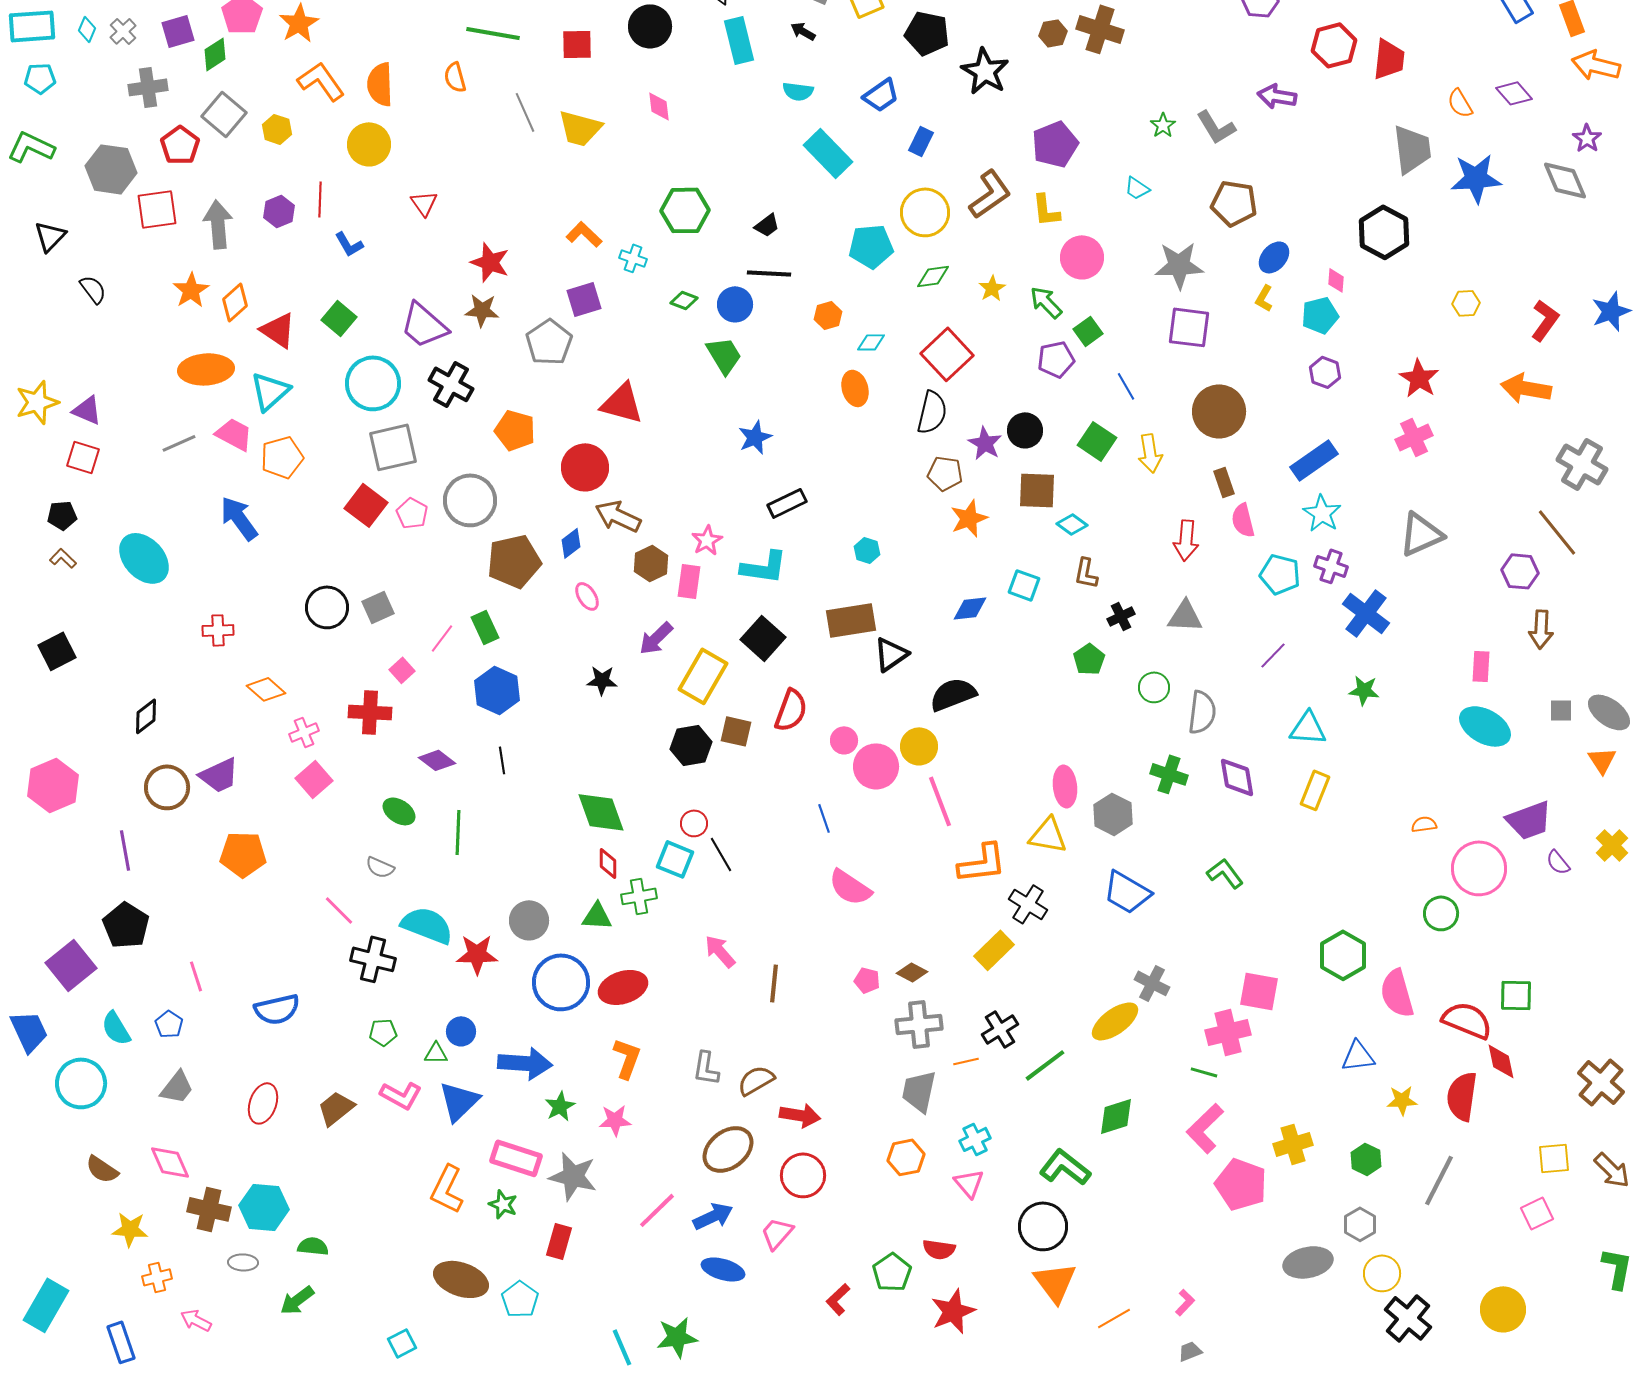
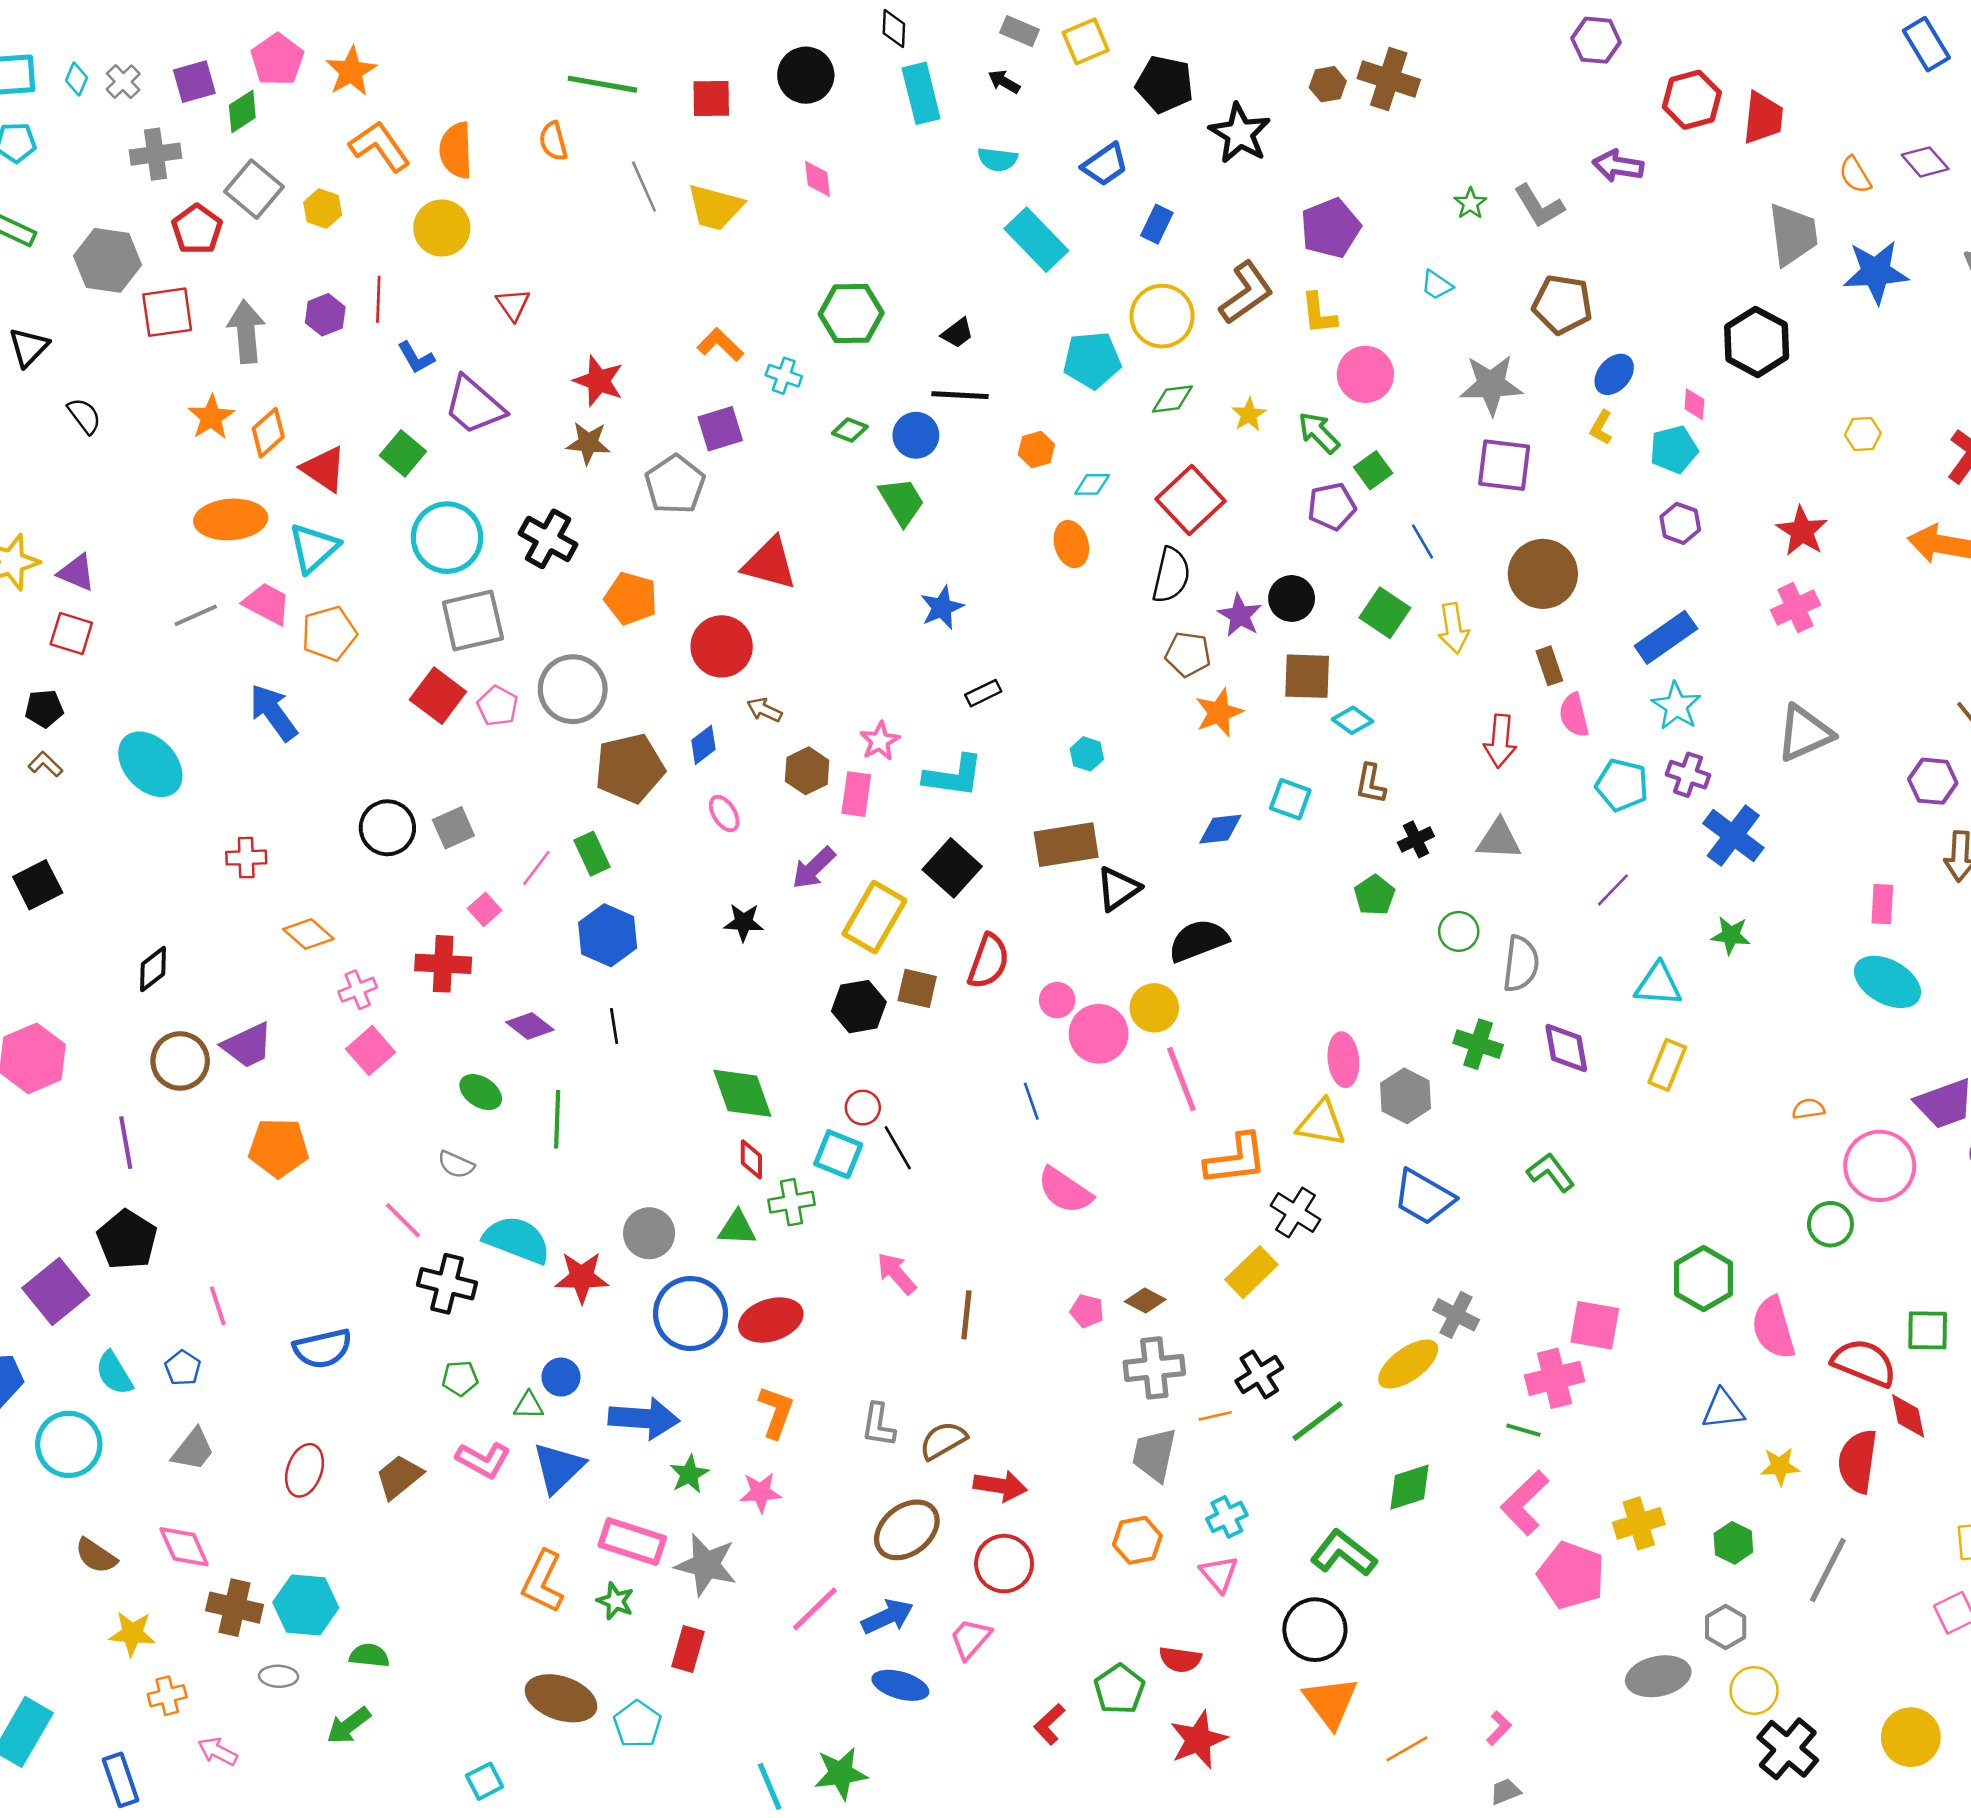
purple trapezoid: (424, 325) -> (474, 405), moved
black rectangle: (787, 503) -> (983, 693), size x0.7
brown arrow: (618, 516) -> (764, 710), size x0.6

